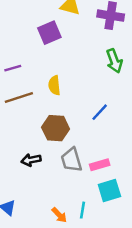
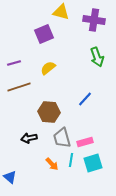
yellow semicircle: (54, 85) -> (48, 68), moved, turned 56
cyan line: (82, 210) -> (71, 160), moved
orange arrow: (59, 215) -> (52, 164), moved

